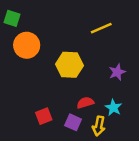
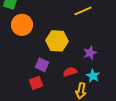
purple star: (117, 72) -> (90, 53), moved
purple square: (73, 122) -> (42, 65), moved

